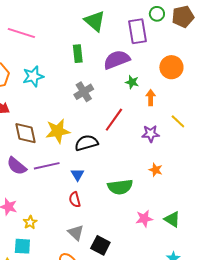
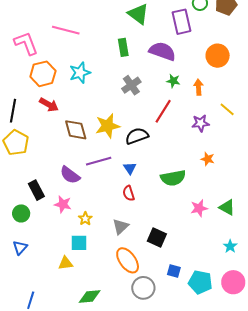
purple semicircle: (117, 60) -> (162, 51), turned 44
green star: (132, 82) -> (173, 81), moved
purple semicircle: (17, 166) -> (70, 175), moved
gray triangle: (76, 233) -> (121, 227), moved, turned 36

